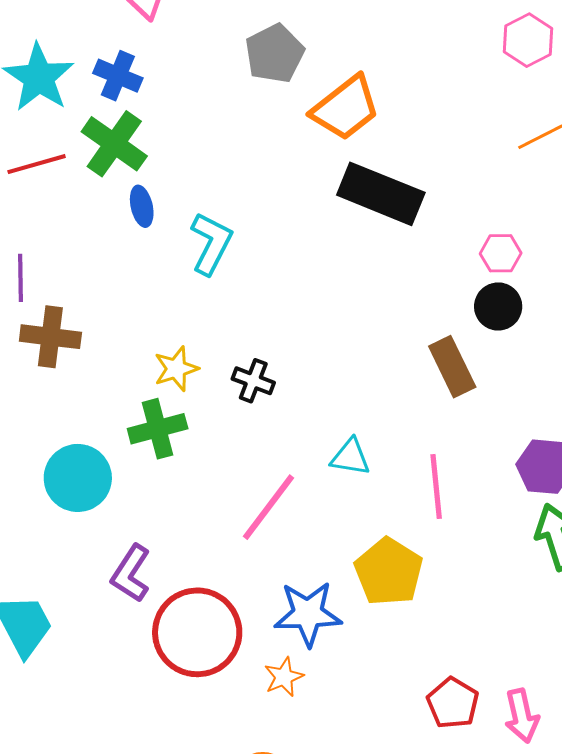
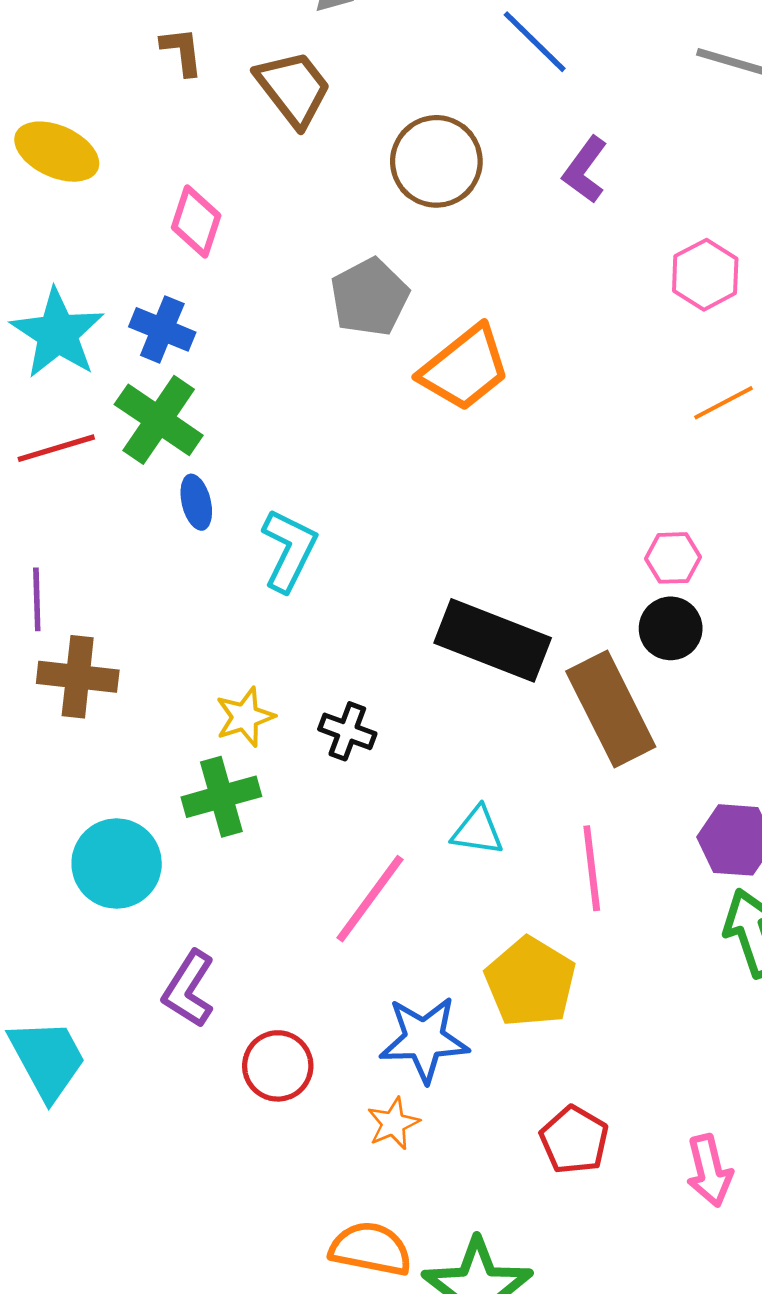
black rectangle: (381, 194) -> (493, 640), moved
brown rectangle: (452, 367) -> (611, 709), size x1.4
red circle: (197, 632) -> (278, 1066), size x0.6
red pentagon: (453, 703) -> (574, 1140), moved

